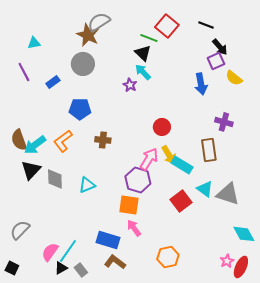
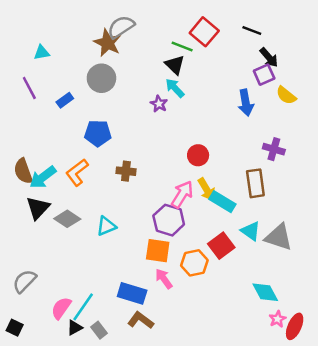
gray diamond: (55, 179) -> (67, 219), turned -55
cyan diamond: (244, 234) -> (265, 292), moved
orange hexagon: (168, 257) -> (194, 263), moved

